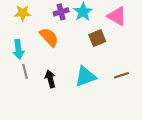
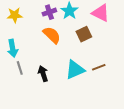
orange semicircle: (49, 37) -> (52, 35), moved
brown line: (122, 75) -> (99, 67), moved

